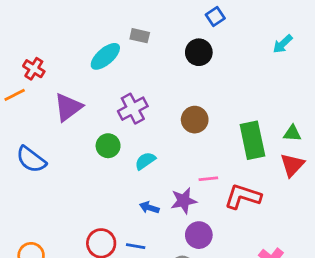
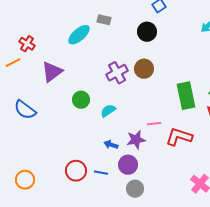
purple cross: (133, 109) -> (117, 73), moved
brown circle: (195, 120) -> (144, 69), moved
purple circle: (199, 235) -> (128, 165), moved

